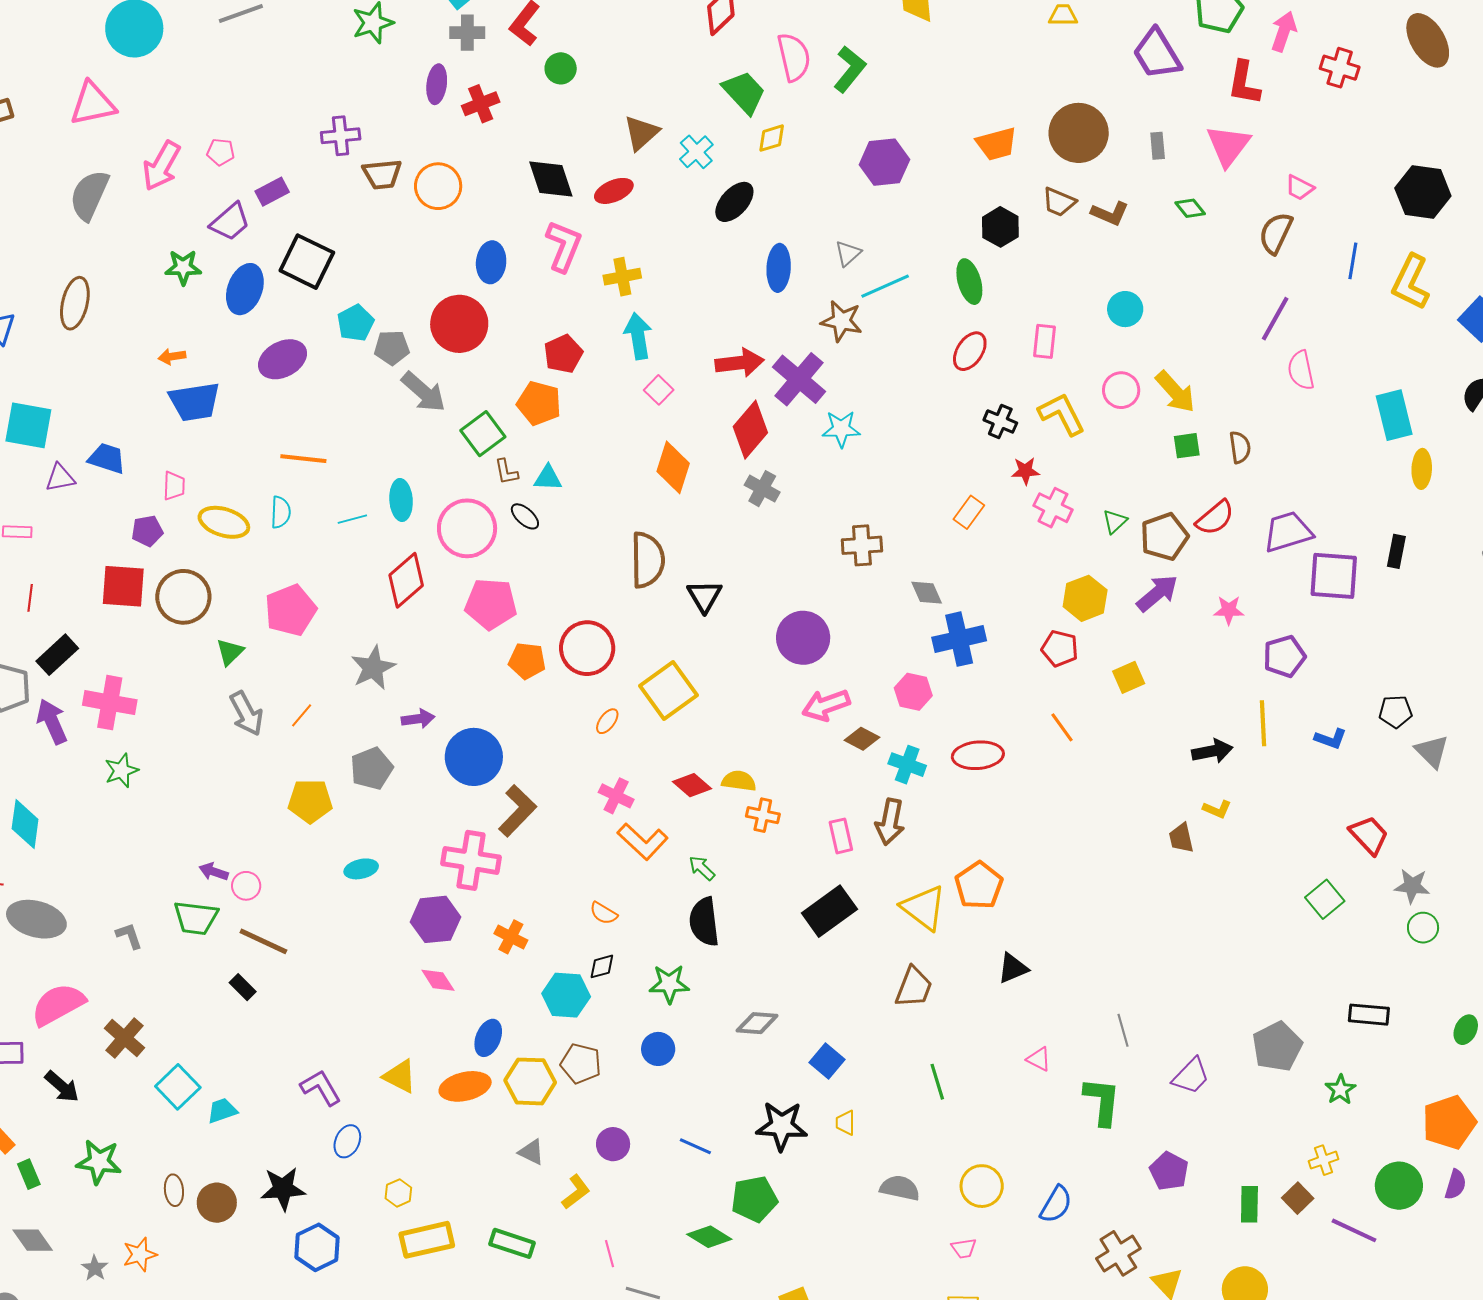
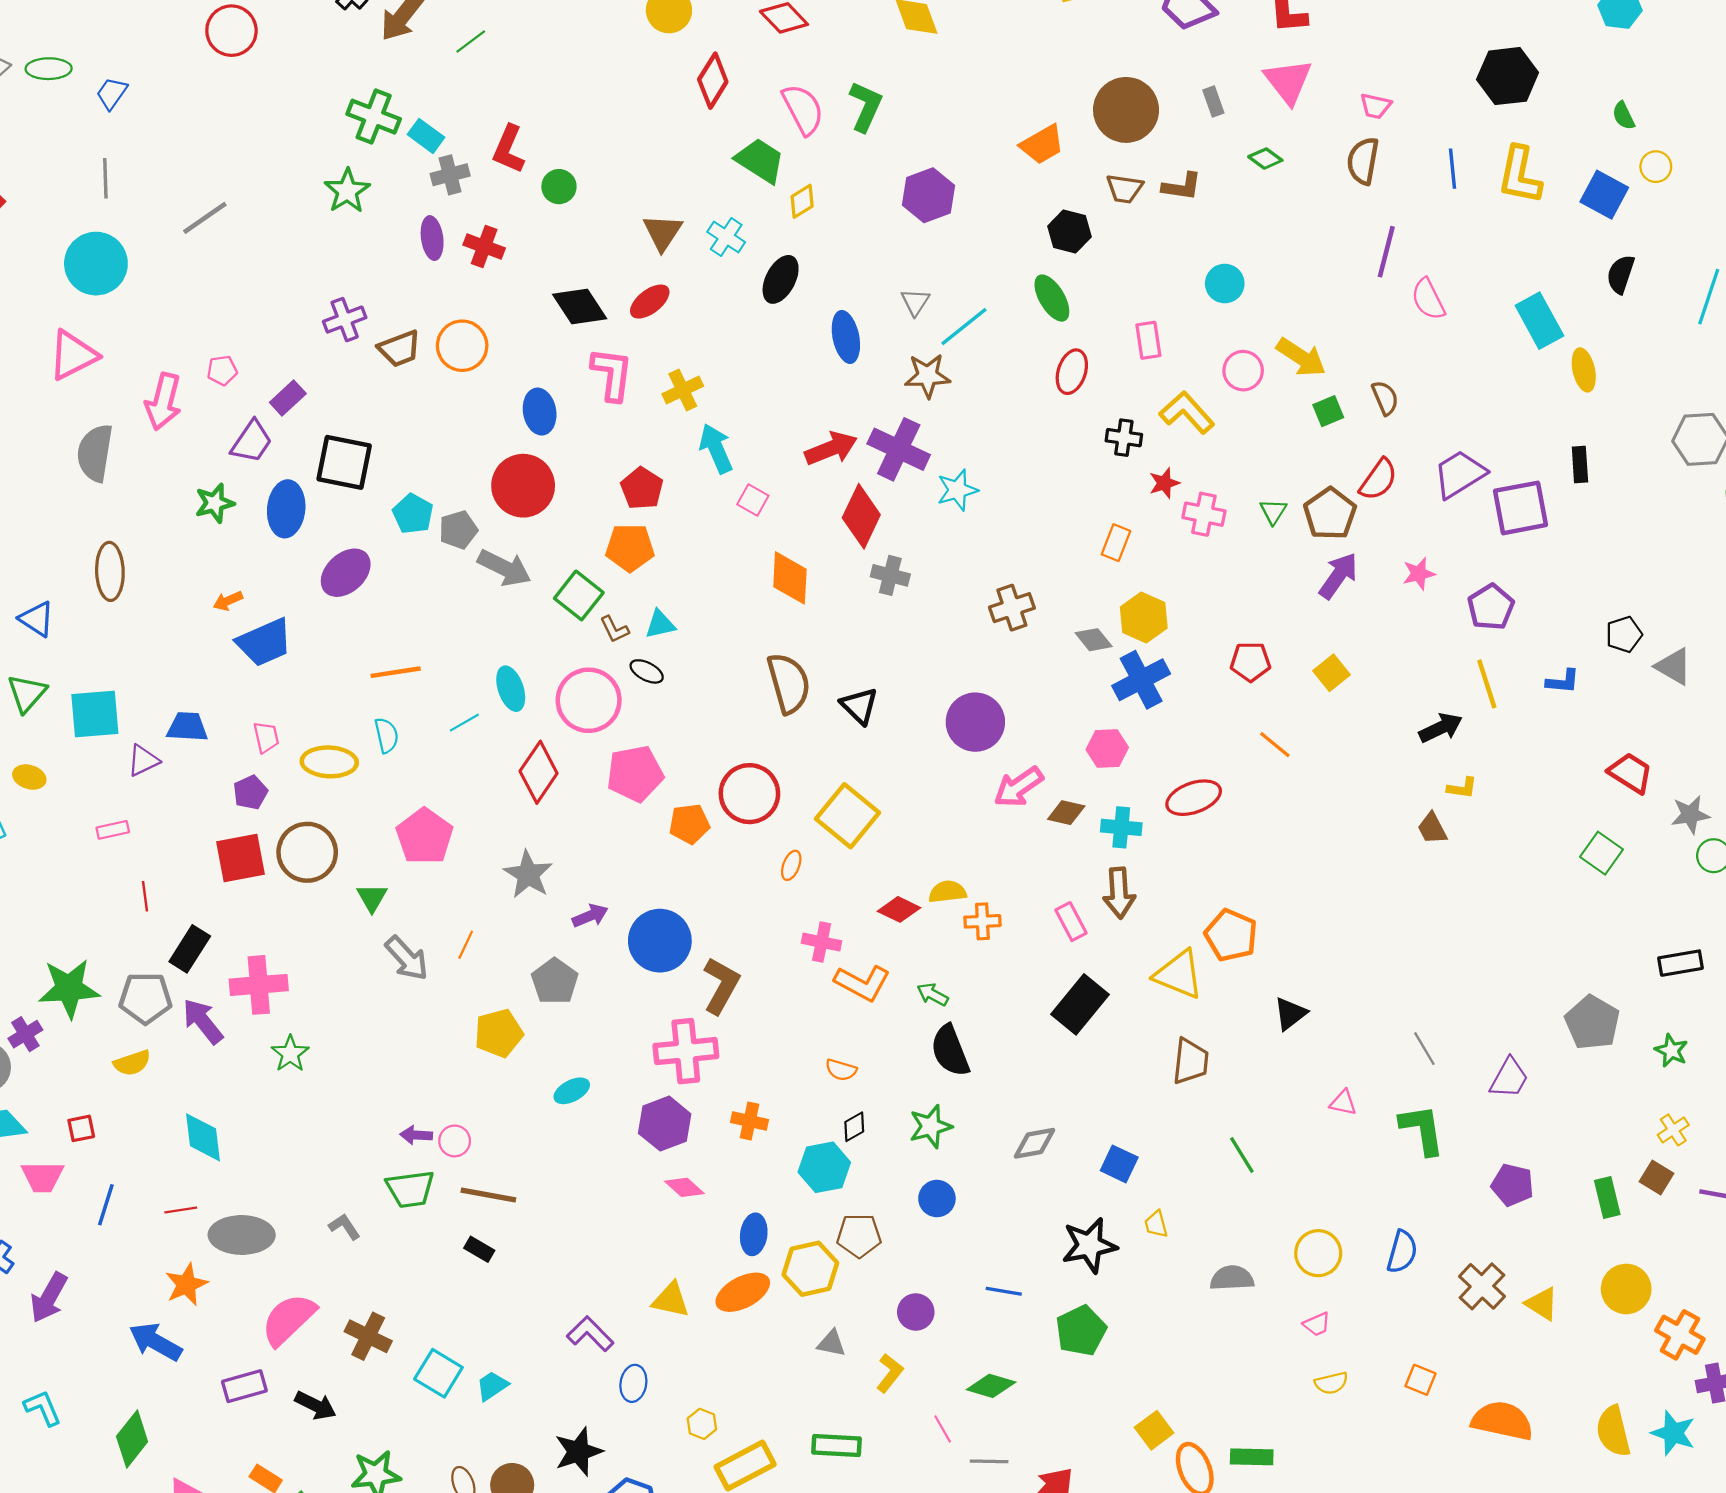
red cross: (481, 104) -> (484, 246), turned -33
yellow hexagon: (1085, 598) -> (1144, 617), moved
green diamond: (709, 1237) -> (991, 1386), moved

